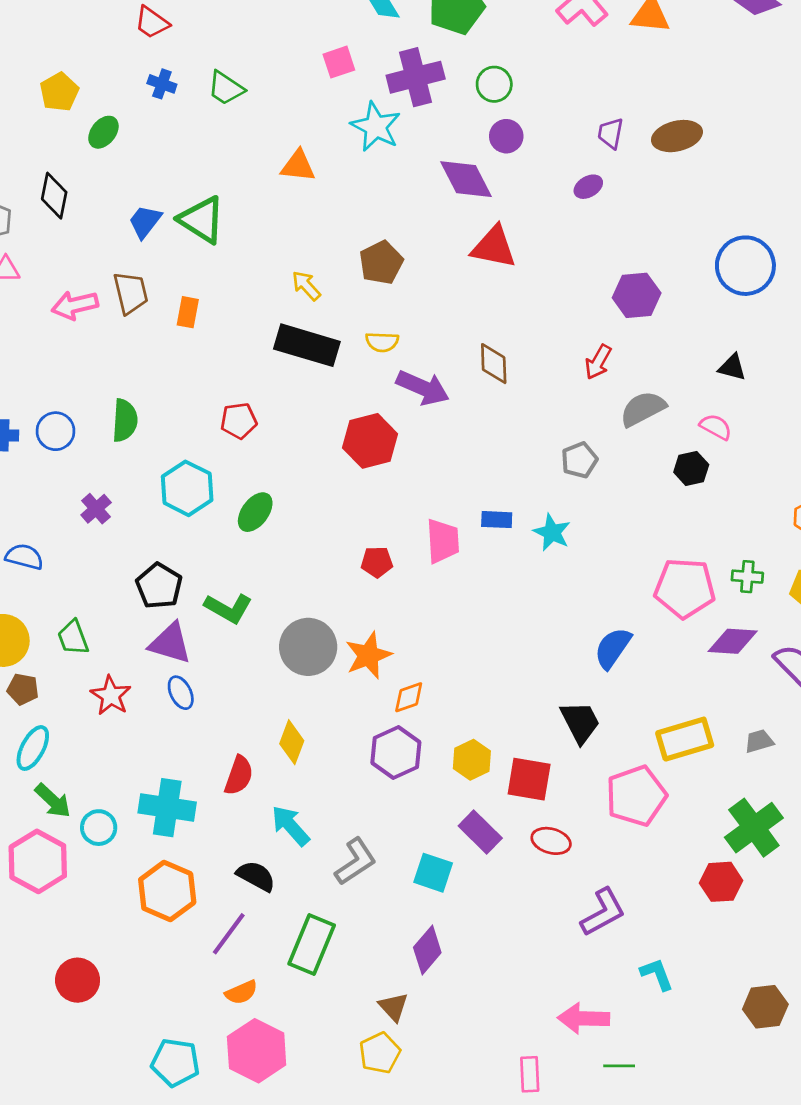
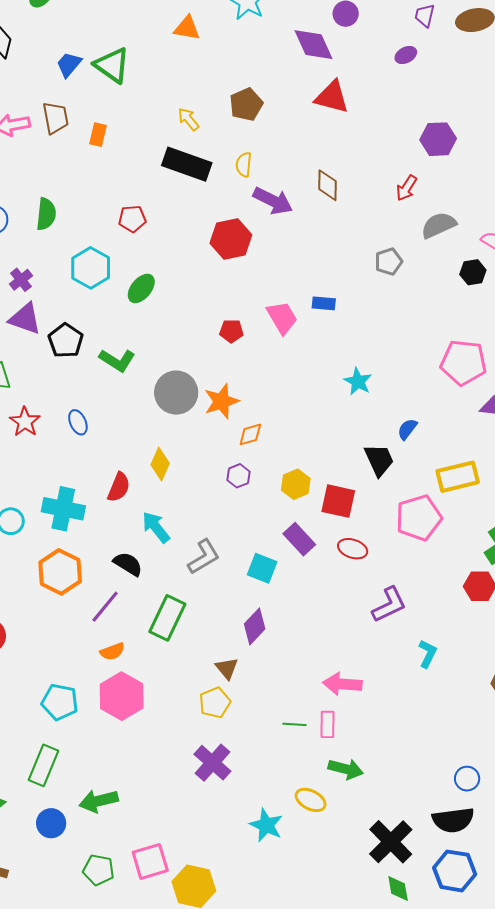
yellow semicircle: (382, 342) -> (244, 165), turned 90
cyan star: (552, 532) -> (358, 381), moved
pink trapezoid: (443, 541) -> (282, 318), turned -30
purple triangle: (170, 643) -> (25, 319), moved
blue semicircle: (613, 648) -> (407, 429), moved, size x0.7
purple hexagon: (396, 753) -> (238, 476), size x0.6
cyan L-shape: (657, 974) -> (428, 654), turned 44
pink arrow: (584, 1018) -> (342, 684), moved
green line: (619, 1066) -> (294, 724), moved

